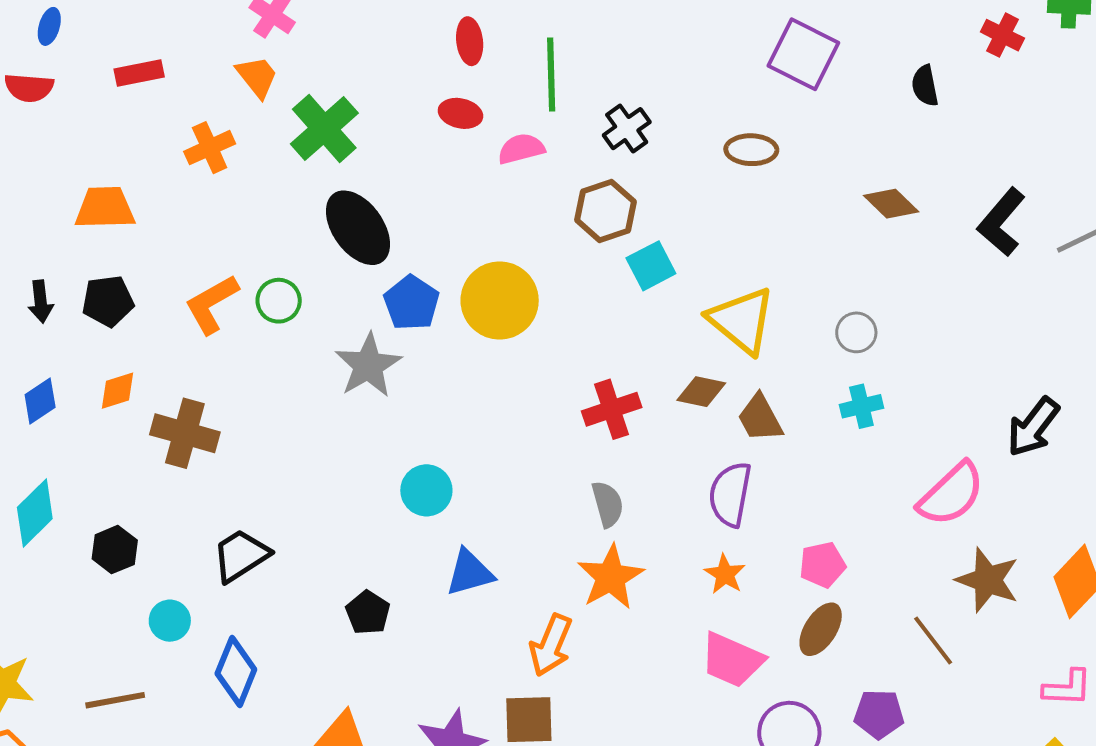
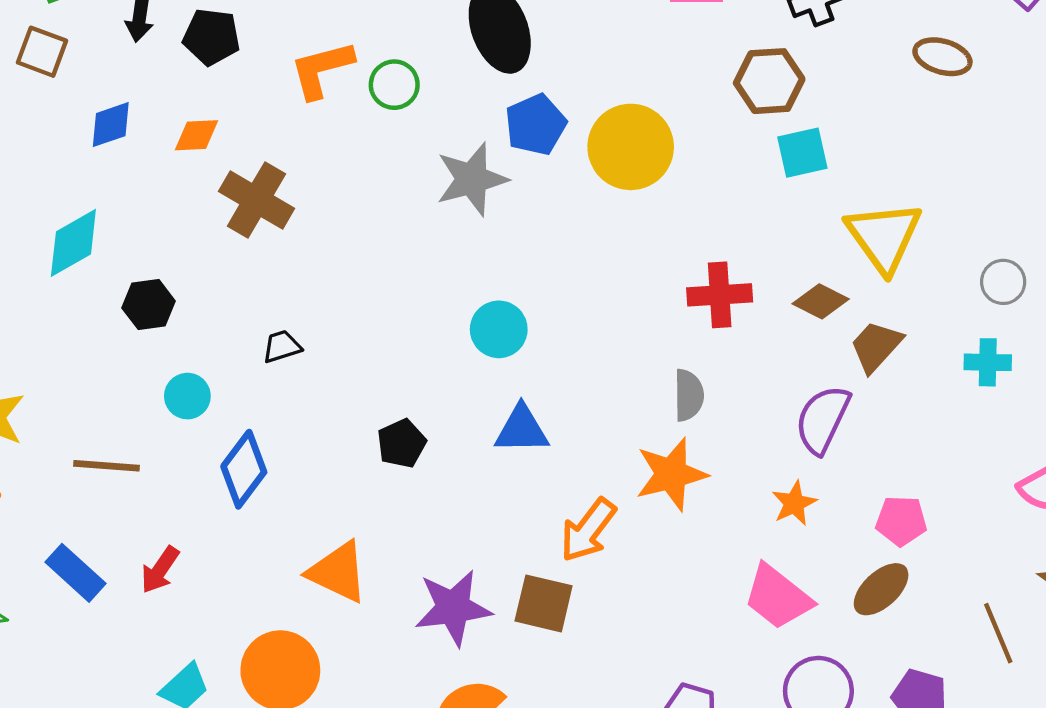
brown trapezoid: (760, 418) -> (876, 346), turned 56
black trapezoid: (241, 555) -> (282, 346), size x0.6

